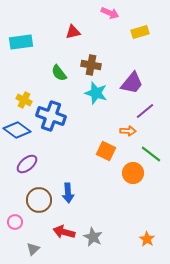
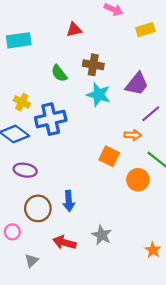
blue cross: (51, 116) -> (51, 119), turned -32
purple ellipse: (27, 164) -> (25, 170), turned 50
gray star: (93, 237) -> (102, 235), moved

